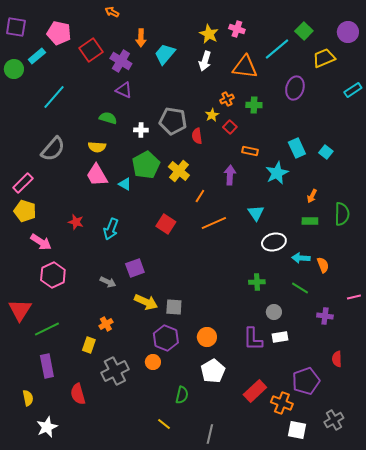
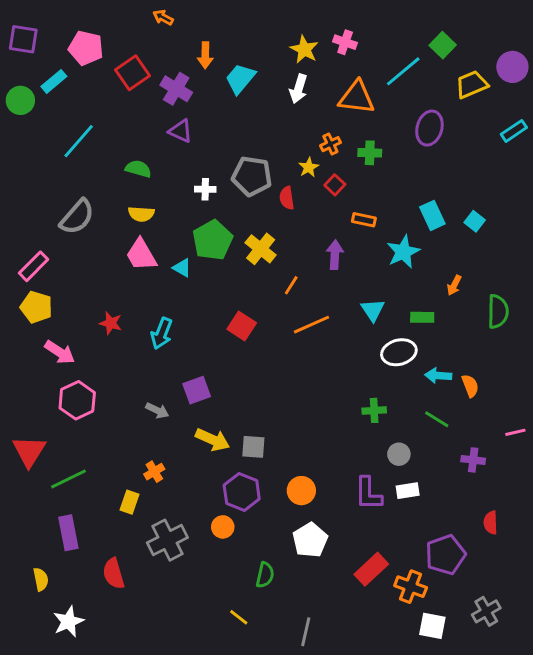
purple circle: (348, 32) -> (512, 67), moved
green semicircle: (108, 118) -> (138, 169), moved
green rectangle: (310, 221) -> (422, 317), moved

